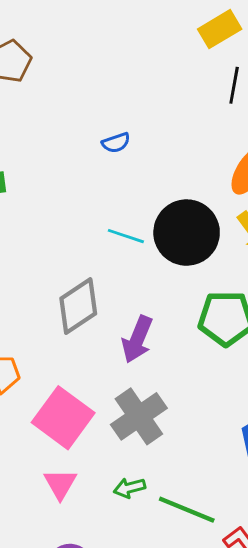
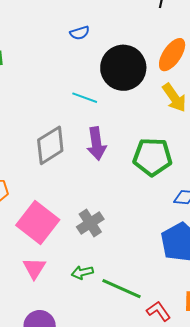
black circle: (187, 233) -> (123, 68), moved
purple arrow: (137, 339) -> (96, 144), moved, turned -32
gray cross: (139, 416) -> (90, 223), size x0.7

